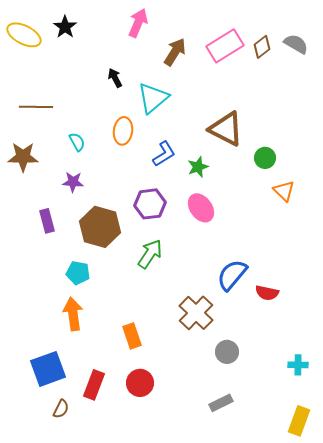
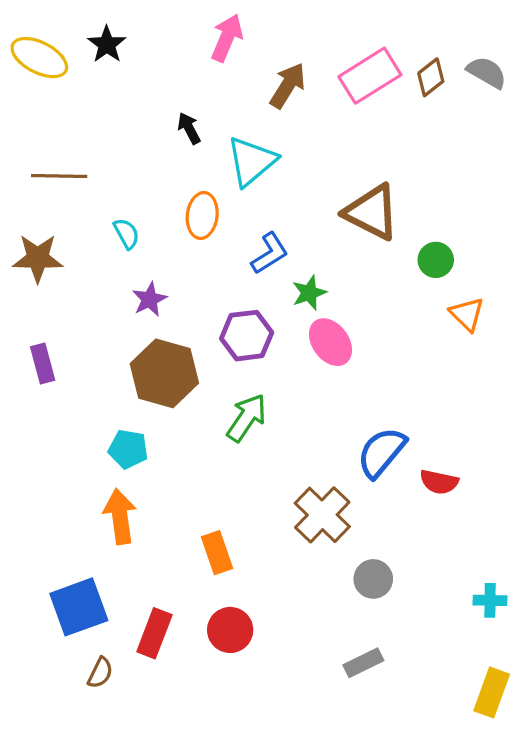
green star: (198, 167) -> (309, 293), moved
purple star: (73, 182) -> (150, 299), moved, turned -30
purple rectangle: (47, 221) -> (43, 363), moved

